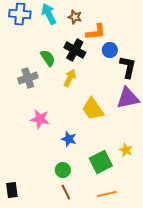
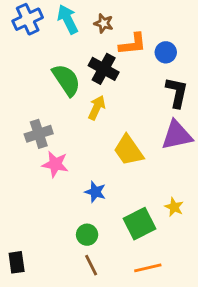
blue cross: (20, 14) -> (28, 19), turned -30
blue circle: (110, 50) -> (166, 52), moved
green semicircle: (48, 58) -> (66, 80), size x1.4
gray cross: (28, 78) -> (39, 134), moved

